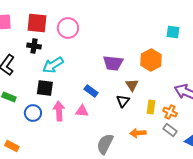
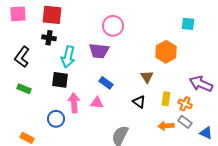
pink circle: (68, 28) -> (113, 26), moved
purple trapezoid: (113, 63) -> (99, 51), moved
cyan arrow: (53, 65) -> (68, 57), turned -45
black triangle: (123, 101) -> (139, 102), moved, turned -32
blue circle: (33, 113) -> (56, 119), moved
orange arrow: (138, 133) -> (166, 126), moved

